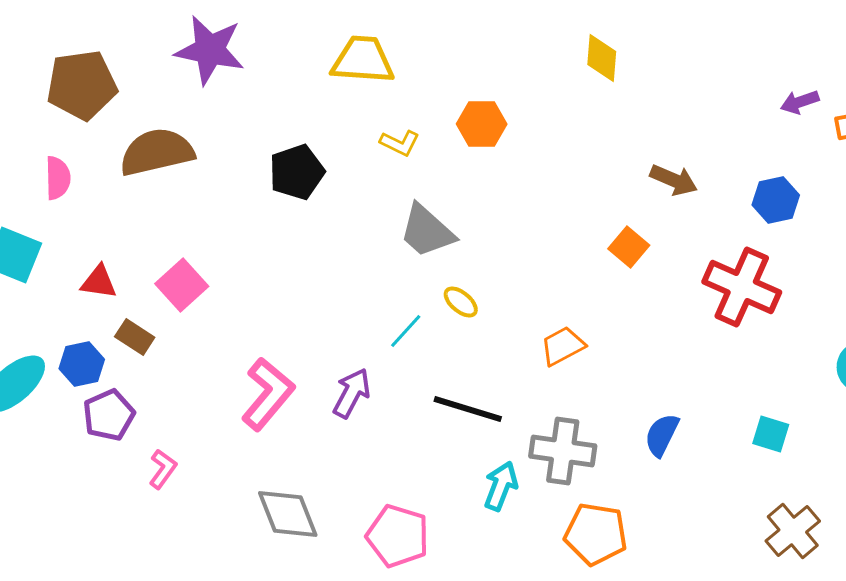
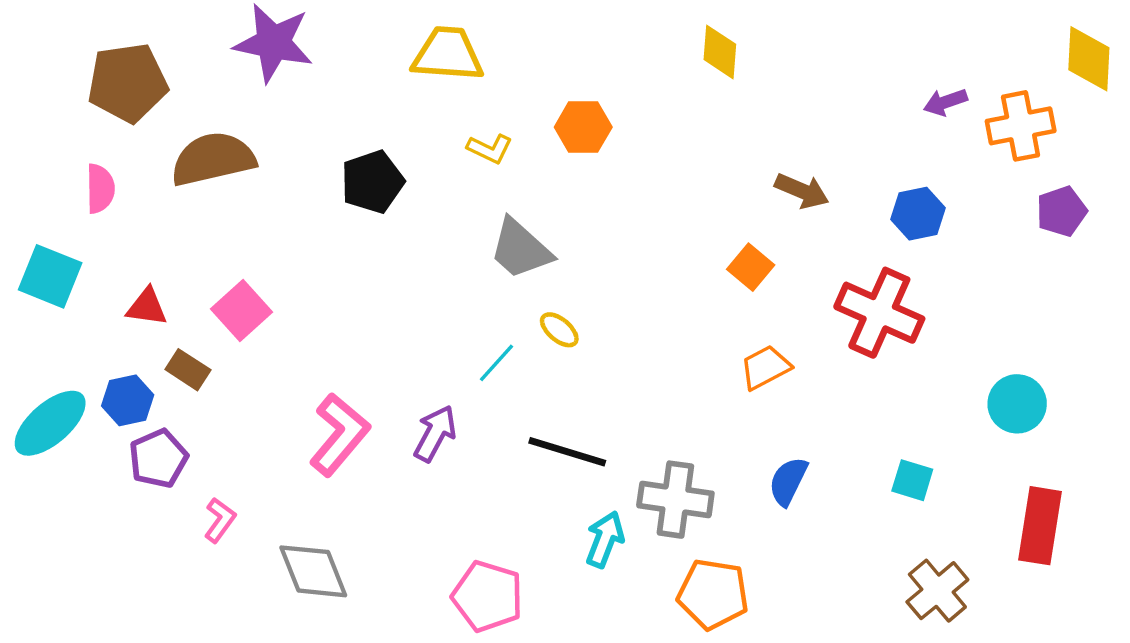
orange trapezoid: (563, 346) -> (765, 367), moved
gray diamond: (288, 514) -> (313, 571), moved

